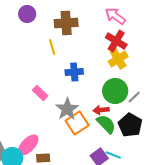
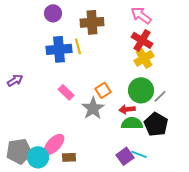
blue cross: (74, 72) -> (59, 49), moved, size x1.4
orange square: (77, 123) -> (103, 90), moved, size x0.7
green semicircle: (106, 124) -> (132, 123), turned -45

